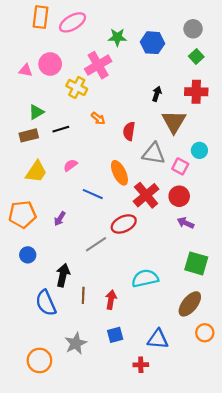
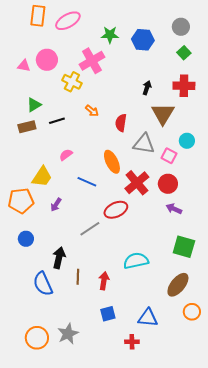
yellow trapezoid: (36, 172) -> (42, 177), moved
gray star: (76, 343) -> (68, 334), moved

